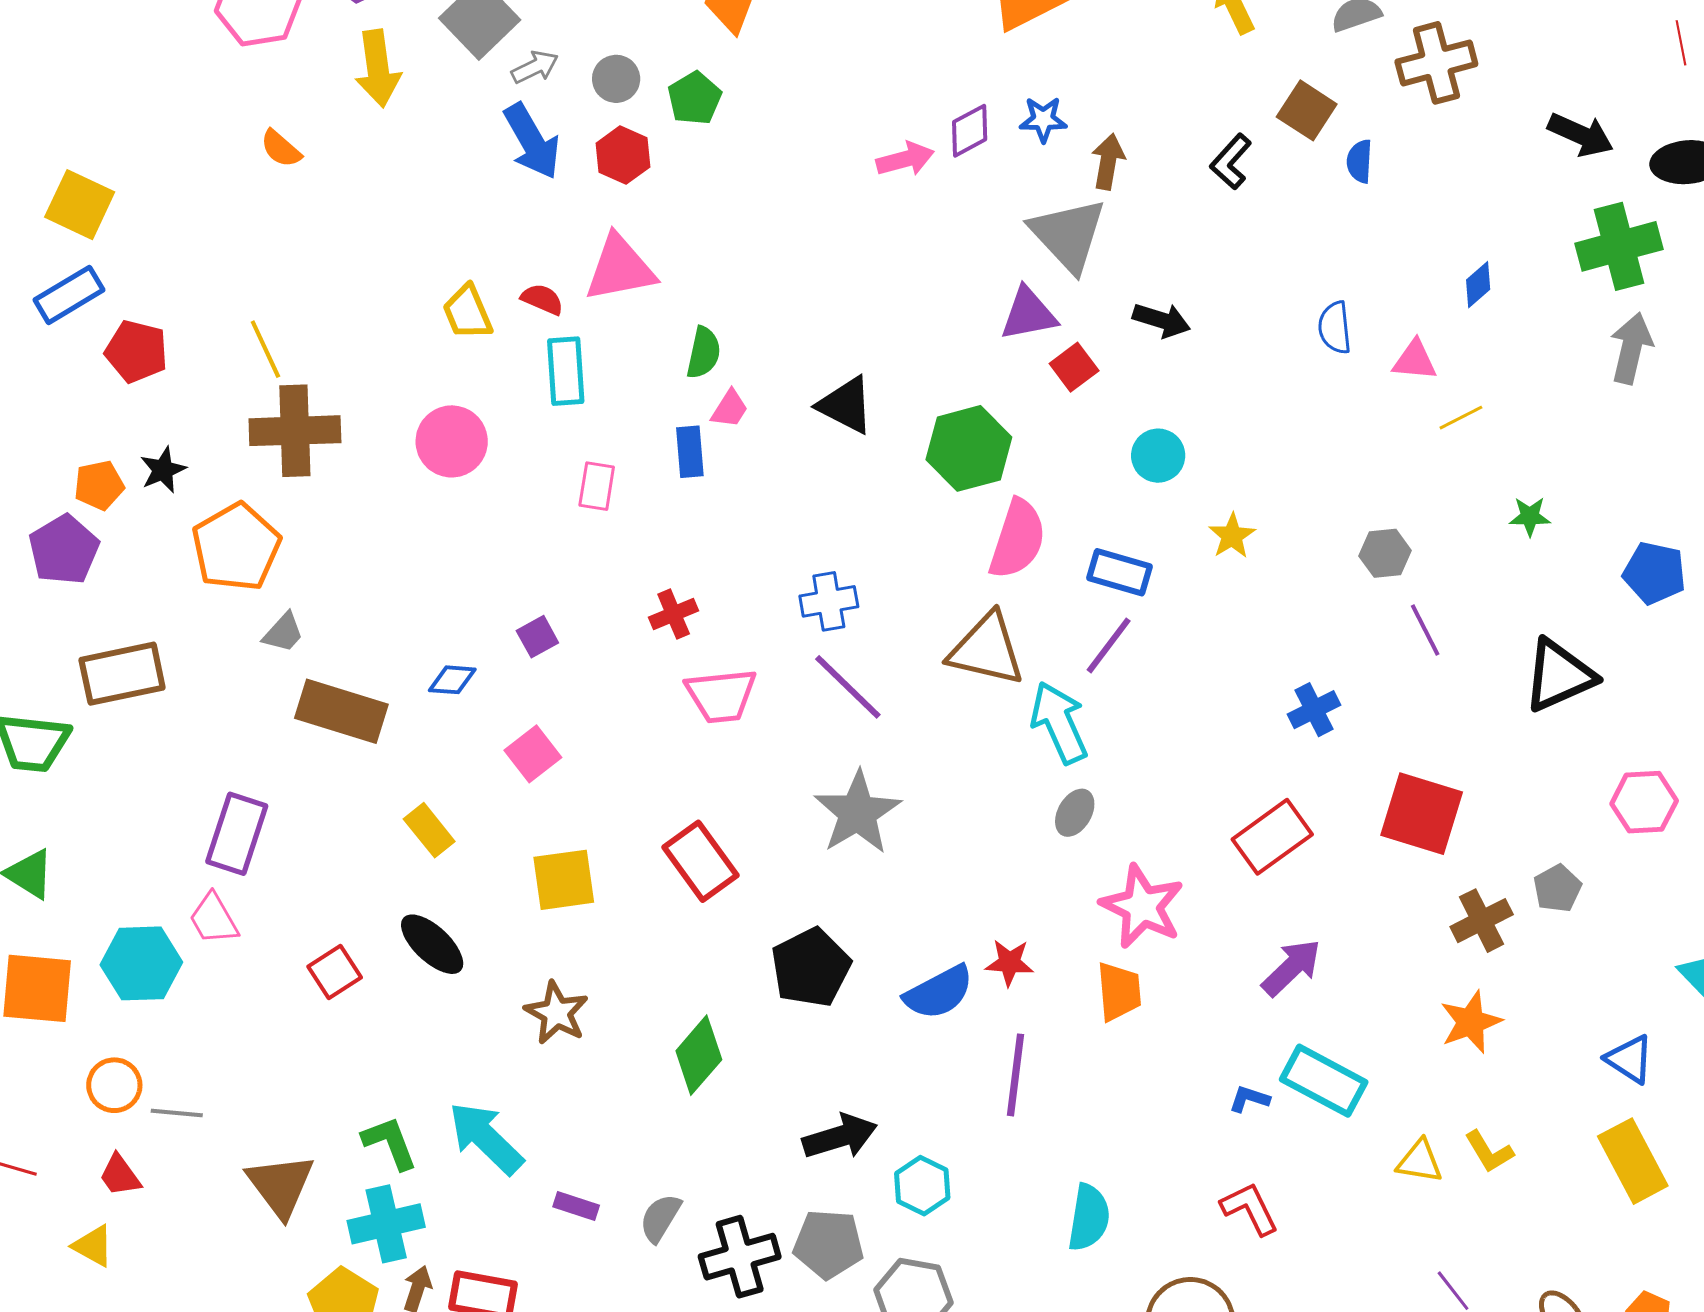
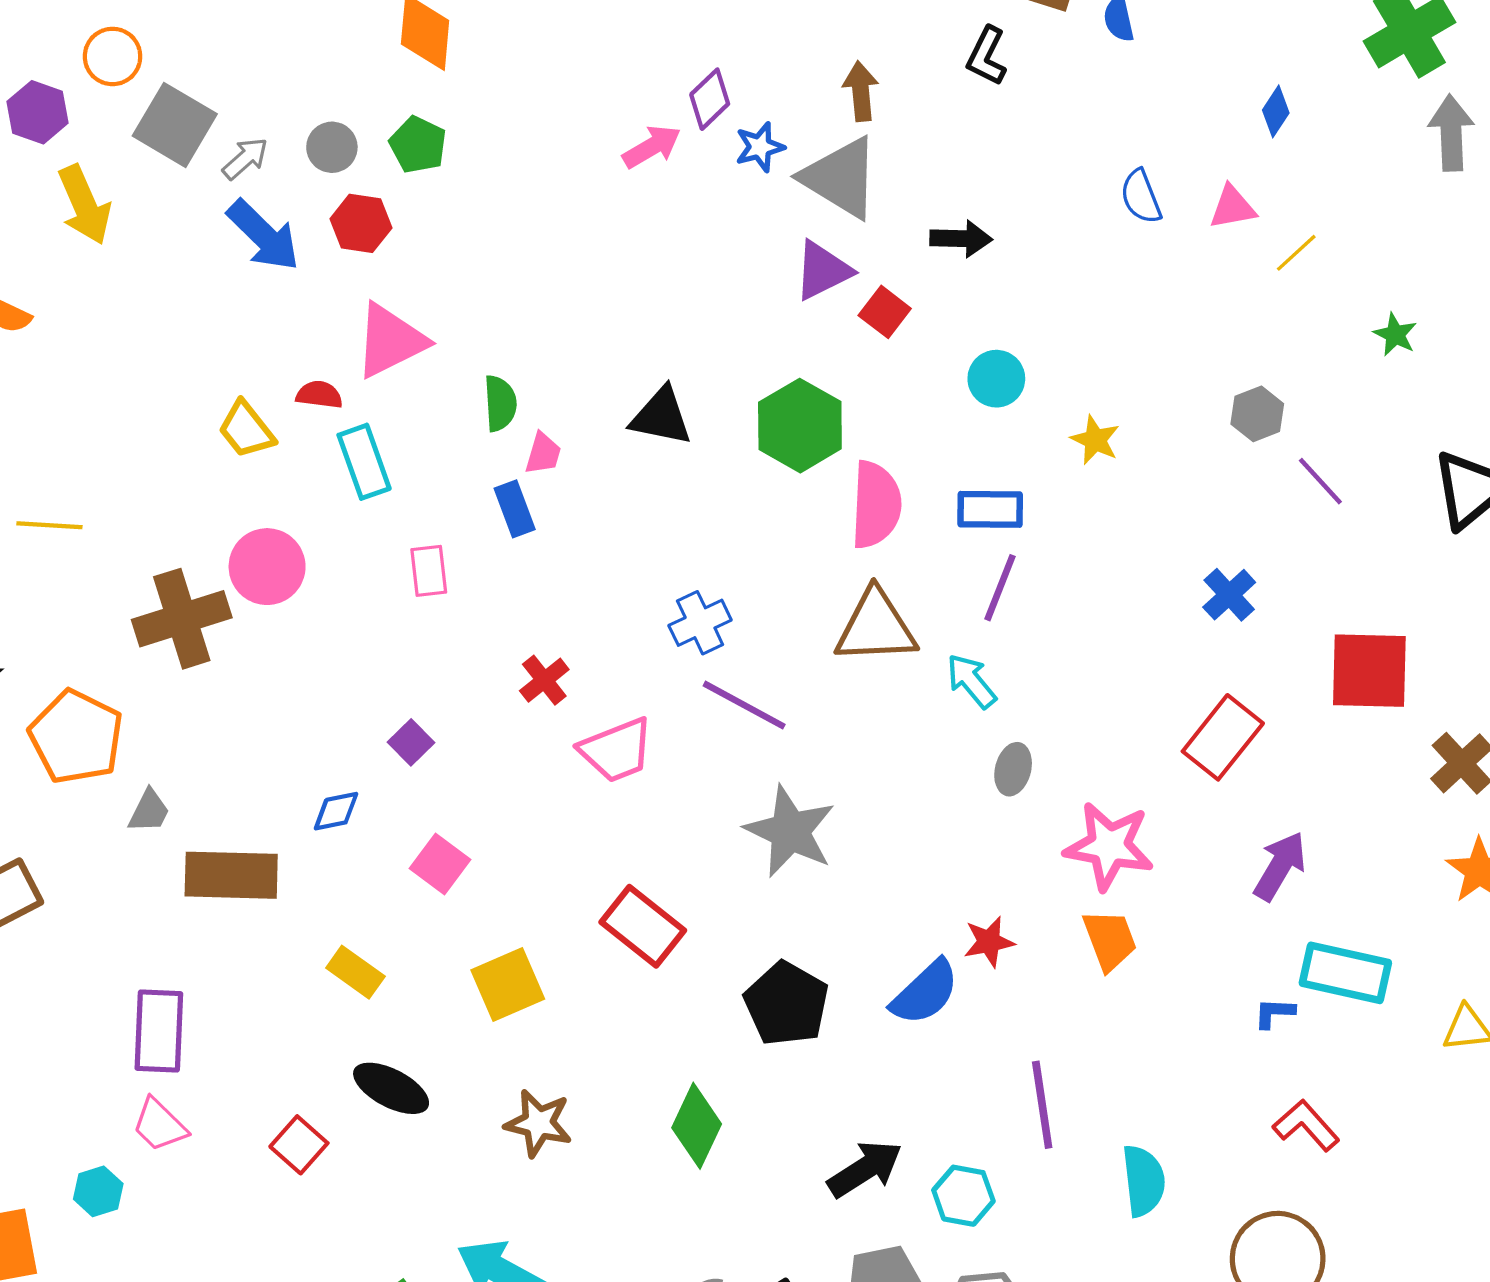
blue star: (1043, 119) -> (760, 147), moved
yellow line: (265, 349) -> (49, 525), turned -46
brown cross: (295, 431) -> (182, 619), moved
green star: (1530, 516) -> (1395, 335), turned -30
cyan arrow: (1059, 723) -> (971, 681), size x0.7
cyan hexagon: (141, 963) -> (98, 1191), size x0.6
purple line: (1016, 1075) -> (1042, 1105), moved

